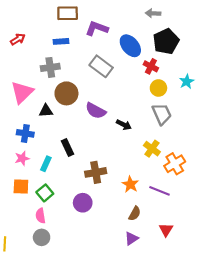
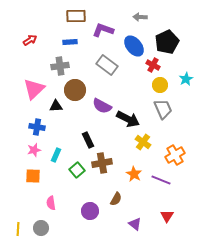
gray arrow: (153, 13) -> (140, 17), moved
black arrow: (124, 125) -> (128, 119), size x1.6
black rectangle: (68, 148) -> (88, 140), moved
yellow cross: (152, 149) -> (143, 142), moved
green square: (45, 193) -> (77, 170), moved
purple circle: (83, 203) -> (90, 211), moved
brown semicircle: (135, 214) -> (116, 199), moved
gray circle: (42, 237) -> (41, 228), moved
purple triangle: (131, 238) -> (135, 224), turned -48

